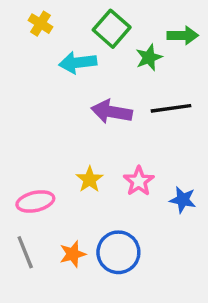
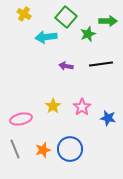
purple arrow: (112, 112) -> (66, 66), size x0.6

